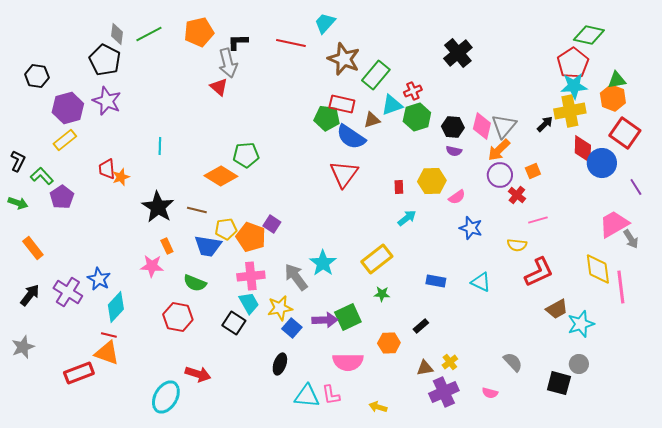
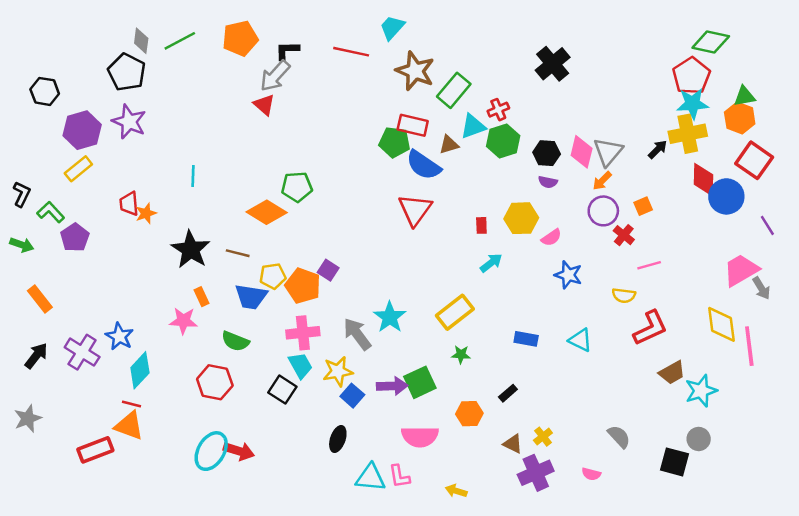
gray arrow: (228, 63) -> (275, 76), turned 56
orange arrow: (499, 150) -> (602, 181), size x0.7
brown triangle: (425, 368) -> (513, 444), turned 36
cyan ellipse: (166, 397) -> (211, 451), moved

